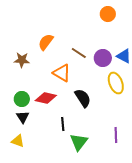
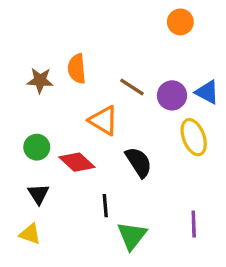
orange semicircle: (46, 42) -> (77, 69), turned -42
brown star: (22, 60) -> (40, 80), moved
red diamond: (46, 98) -> (77, 162), turned 30
green circle: (22, 99) -> (37, 147), moved

